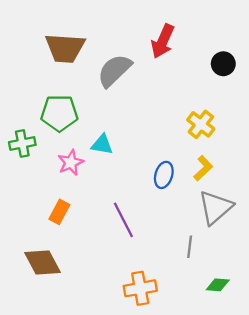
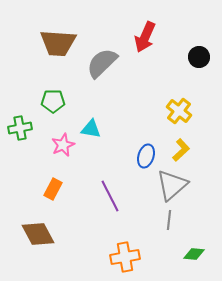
green pentagon: (59, 113) -> (53, 101), size x0.7
gray triangle: (215, 207) -> (172, 185), moved

